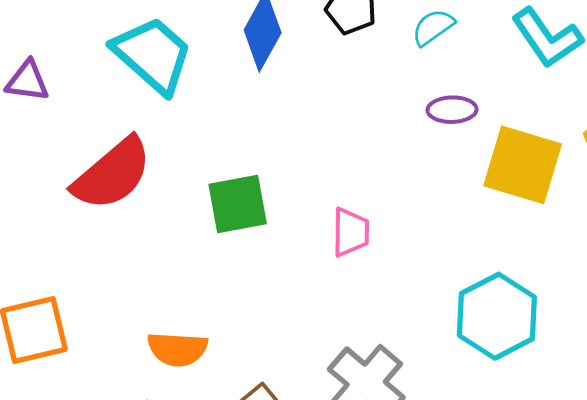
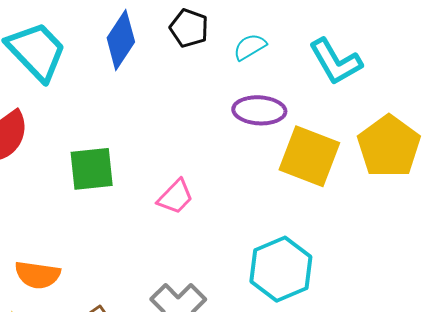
purple ellipse: (452, 110) -> (259, 110), size x1.4
pink trapezoid: (351, 232) -> (175, 197), turned 39

